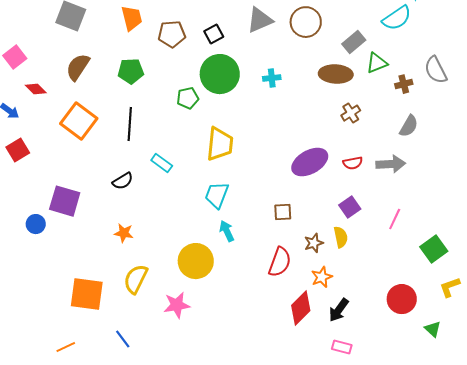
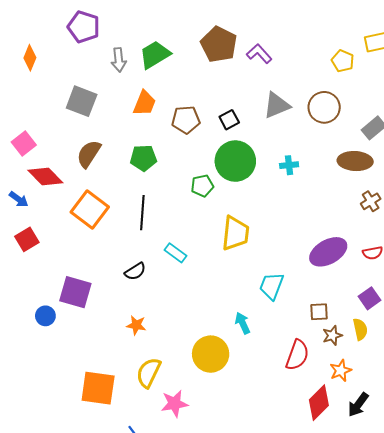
orange trapezoid: (132, 18) -> (145, 103), turned 36
red diamond: (36, 89) -> (45, 177), size x1.6
cyan trapezoid: (217, 195) -> (271, 286), moved
brown square: (283, 212) -> (319, 312), moved
pink star: (177, 305) -> (174, 404), moved

